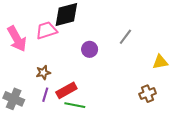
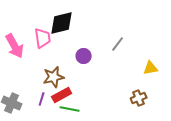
pink trapezoid: (46, 30) -> (43, 38), turned 100
brown star: (43, 73) -> (54, 77), moved, size x1.5

